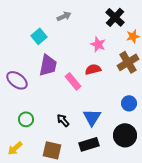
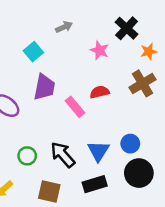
pink star: (98, 44) -> (100, 50), moved
blue circle: (129, 103) -> (130, 144), moved
green circle: (26, 119) -> (27, 156), moved
black arrow: (63, 120) -> (63, 155), size x1.6

